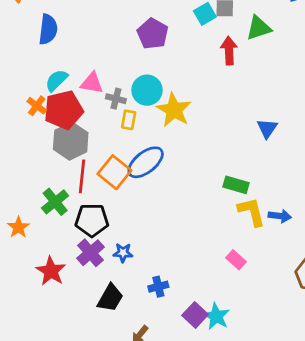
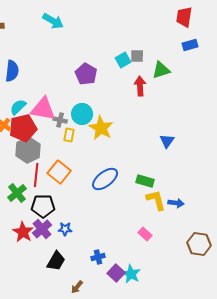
pink triangle: (92, 83) -> (43, 109), size x1.5
blue ellipse: (146, 162) -> (105, 179), moved
red star: (51, 271) -> (23, 232), moved
blue cross: (158, 287) -> (98, 257), moved

